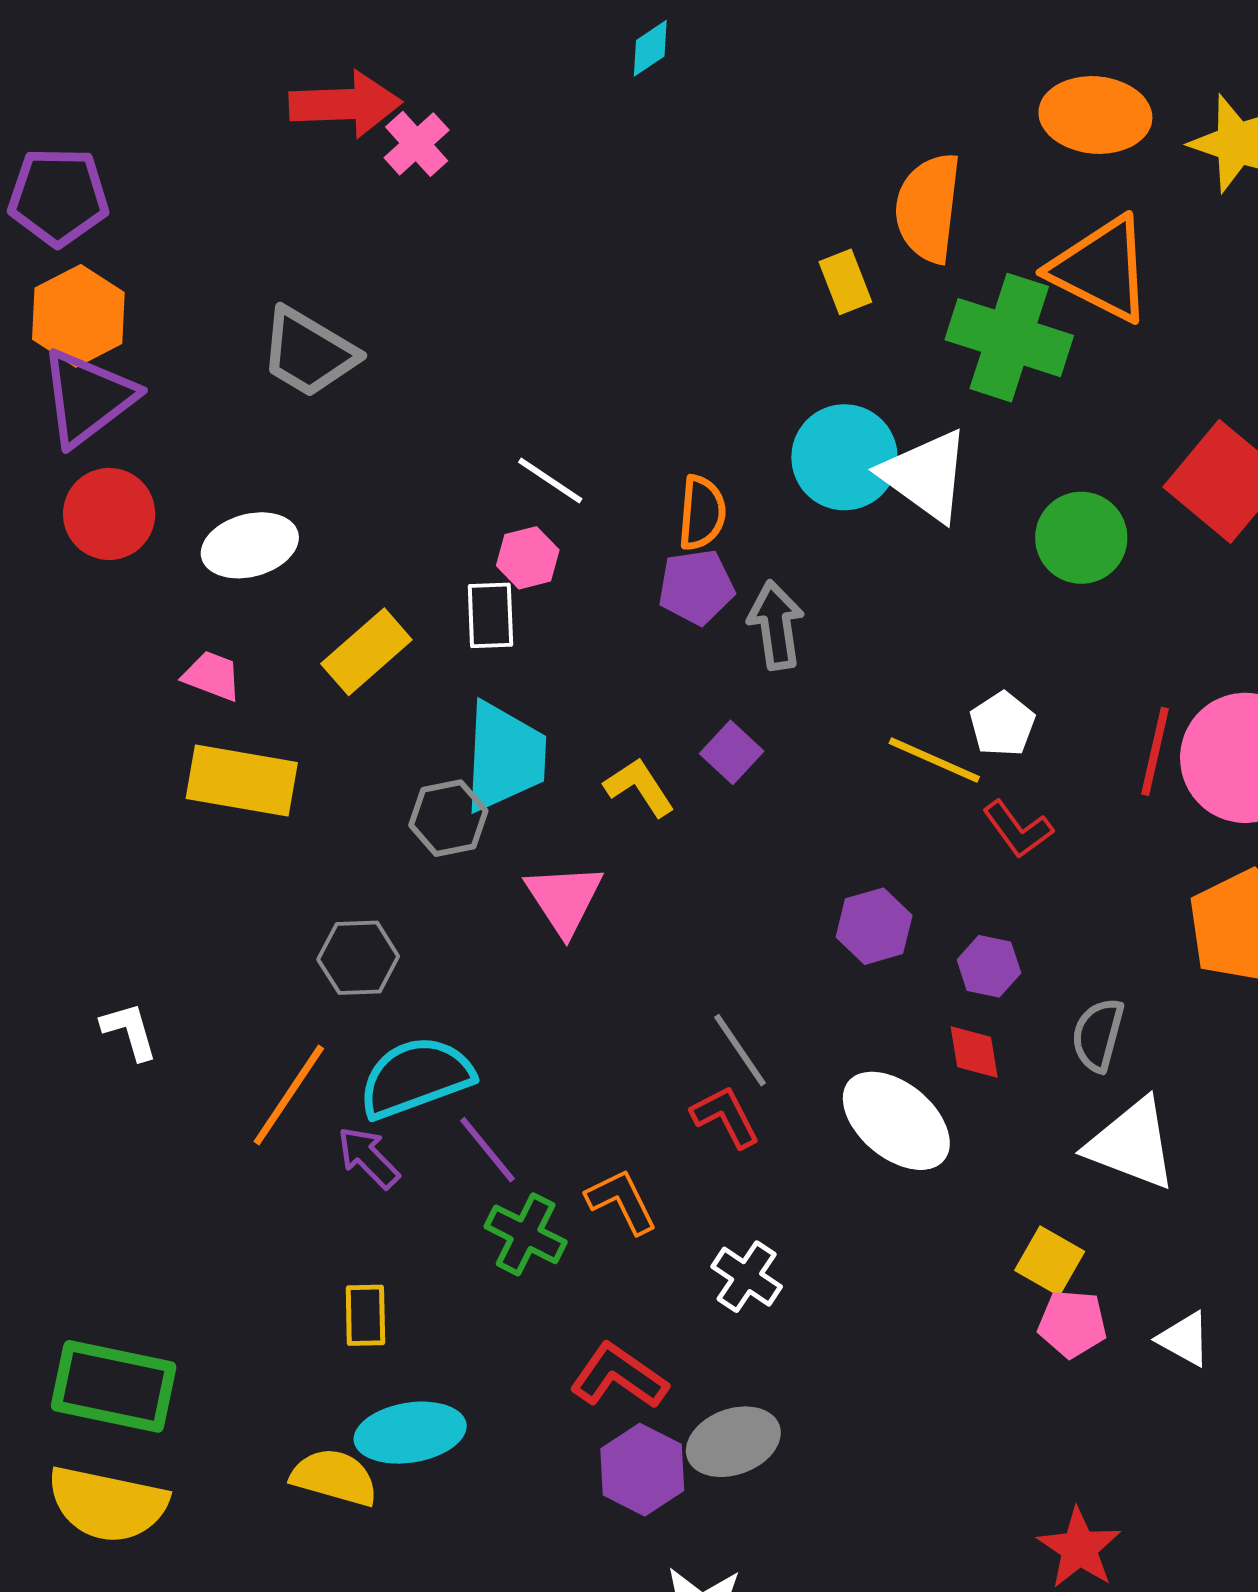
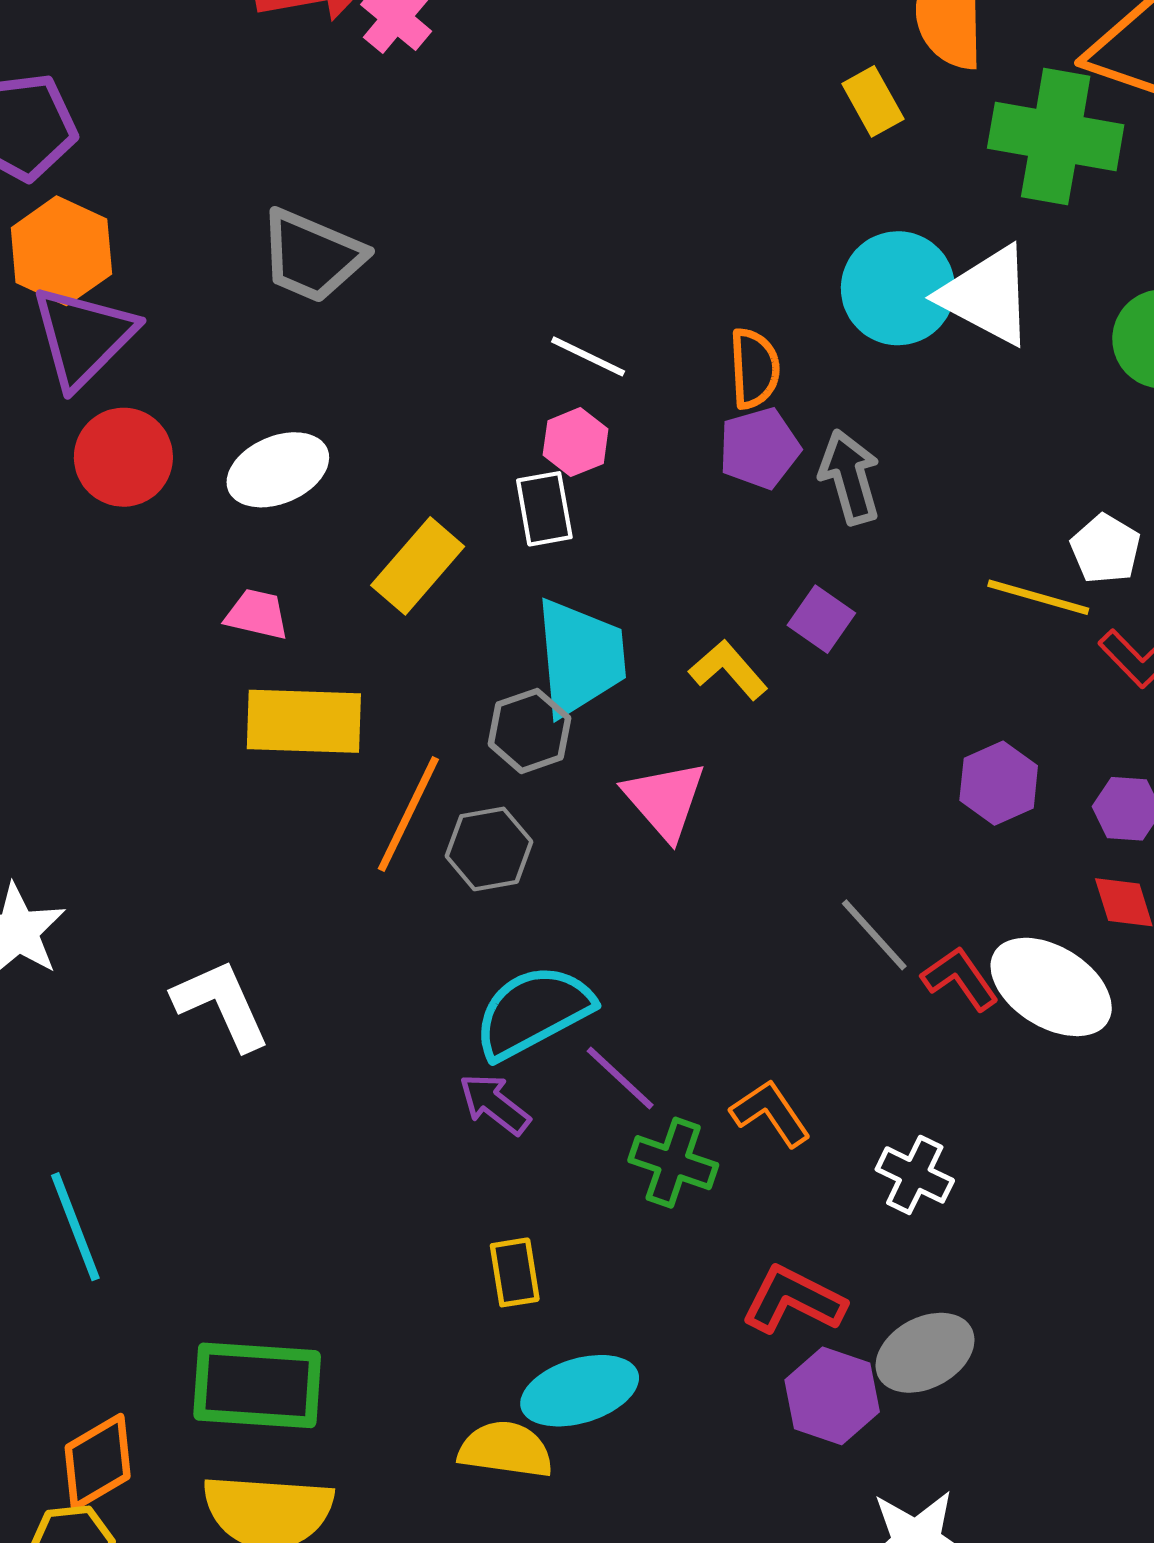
gray hexagon: (358, 958) -> (489, 849), moved
white L-shape: (129, 1031) -> (221, 1005), size x1.5
orange line: (289, 1095) -> (408, 814), moved
red L-shape: (726, 1117) -> (960, 979), moved

